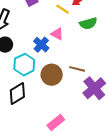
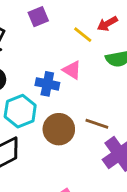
blue cross: (41, 45) -> (47, 84), turned -35

